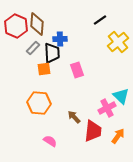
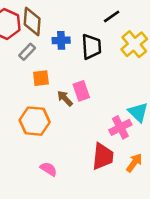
black trapezoid: (52, 53) -> (91, 47), moved
pink rectangle: (77, 70) -> (81, 91), moved
brown arrow: (74, 117) -> (65, 98), moved

